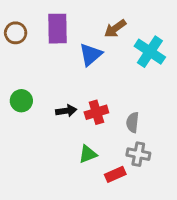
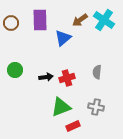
cyan cross: (150, 52) -> (104, 20), moved
gray semicircle: (133, 122) -> (97, 72), moved
green triangle: (88, 154) -> (61, 107), size x1.5
red rectangle: (115, 174) -> (73, 126), moved

